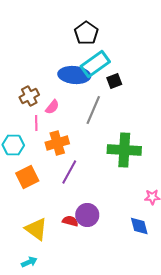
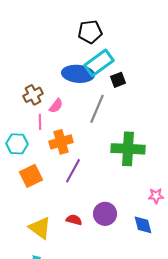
black pentagon: (86, 33) -> (90, 32), turned 30
purple circle: (87, 215) -> (105, 214), moved

